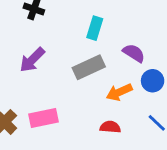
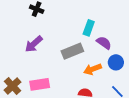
cyan rectangle: (95, 28) -> (89, 28), moved

